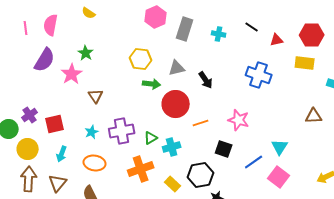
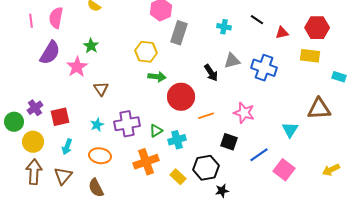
gray rectangle: (185, 29) -> (179, 33), moved
gray triangle: (177, 68) -> (232, 61), moved
brown triangle: (314, 116) -> (319, 109), size x1.4
cyan triangle: (280, 147) -> (290, 130), moved

